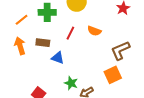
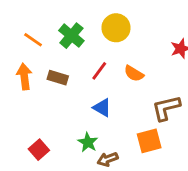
green cross: (47, 12) -> (71, 36), turned 30
orange line: (22, 20) -> (33, 40), turned 64
blue triangle: (58, 58) -> (102, 108), moved

